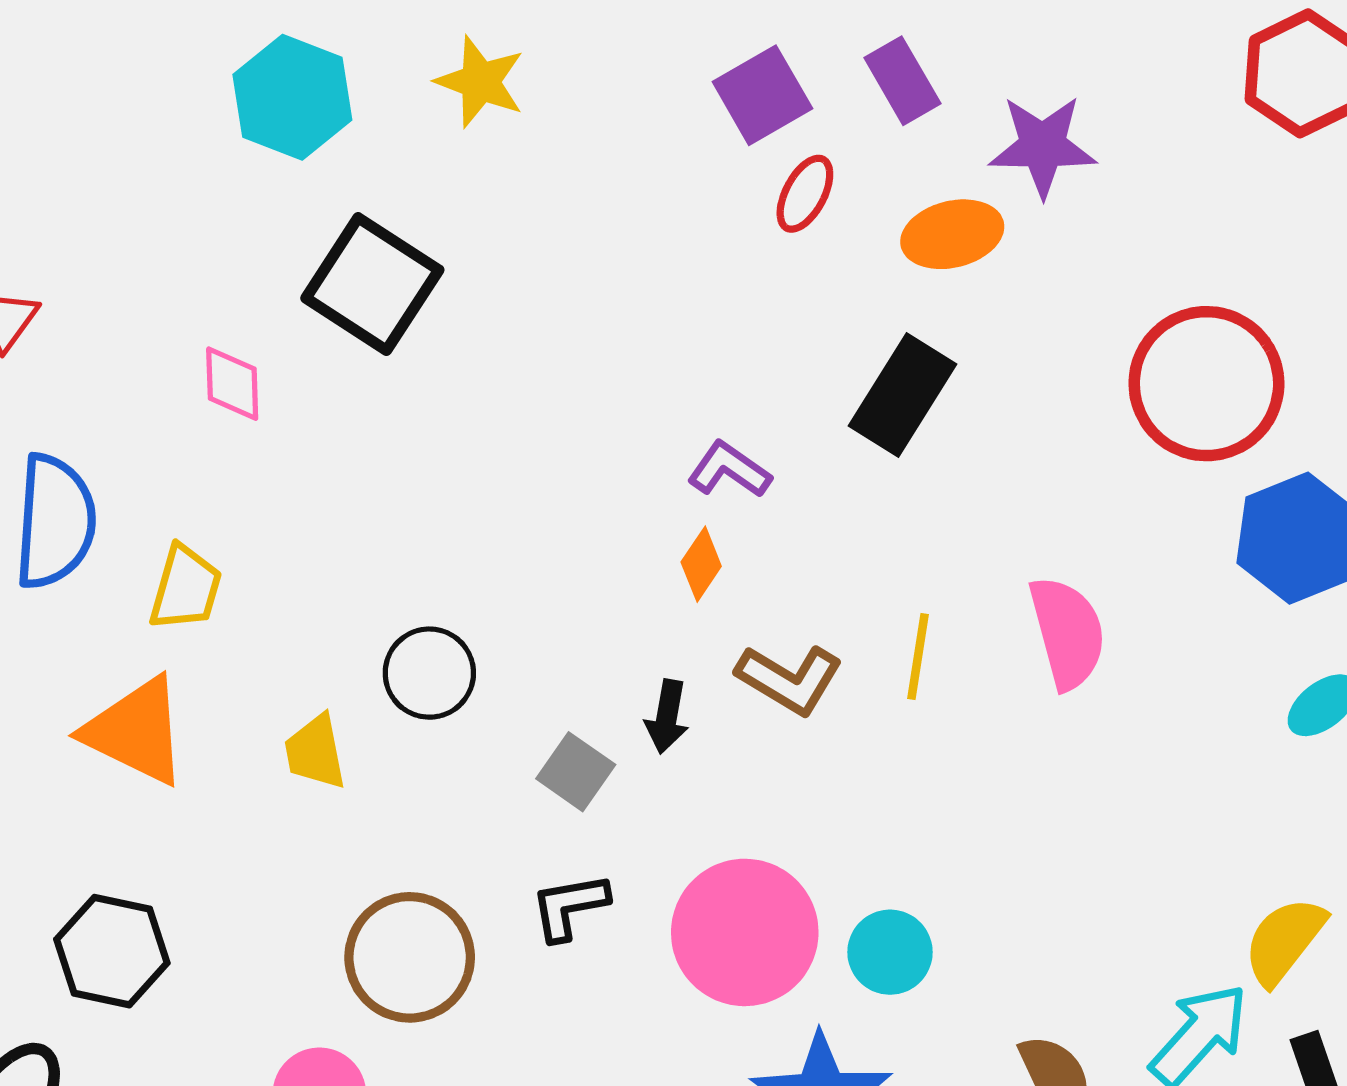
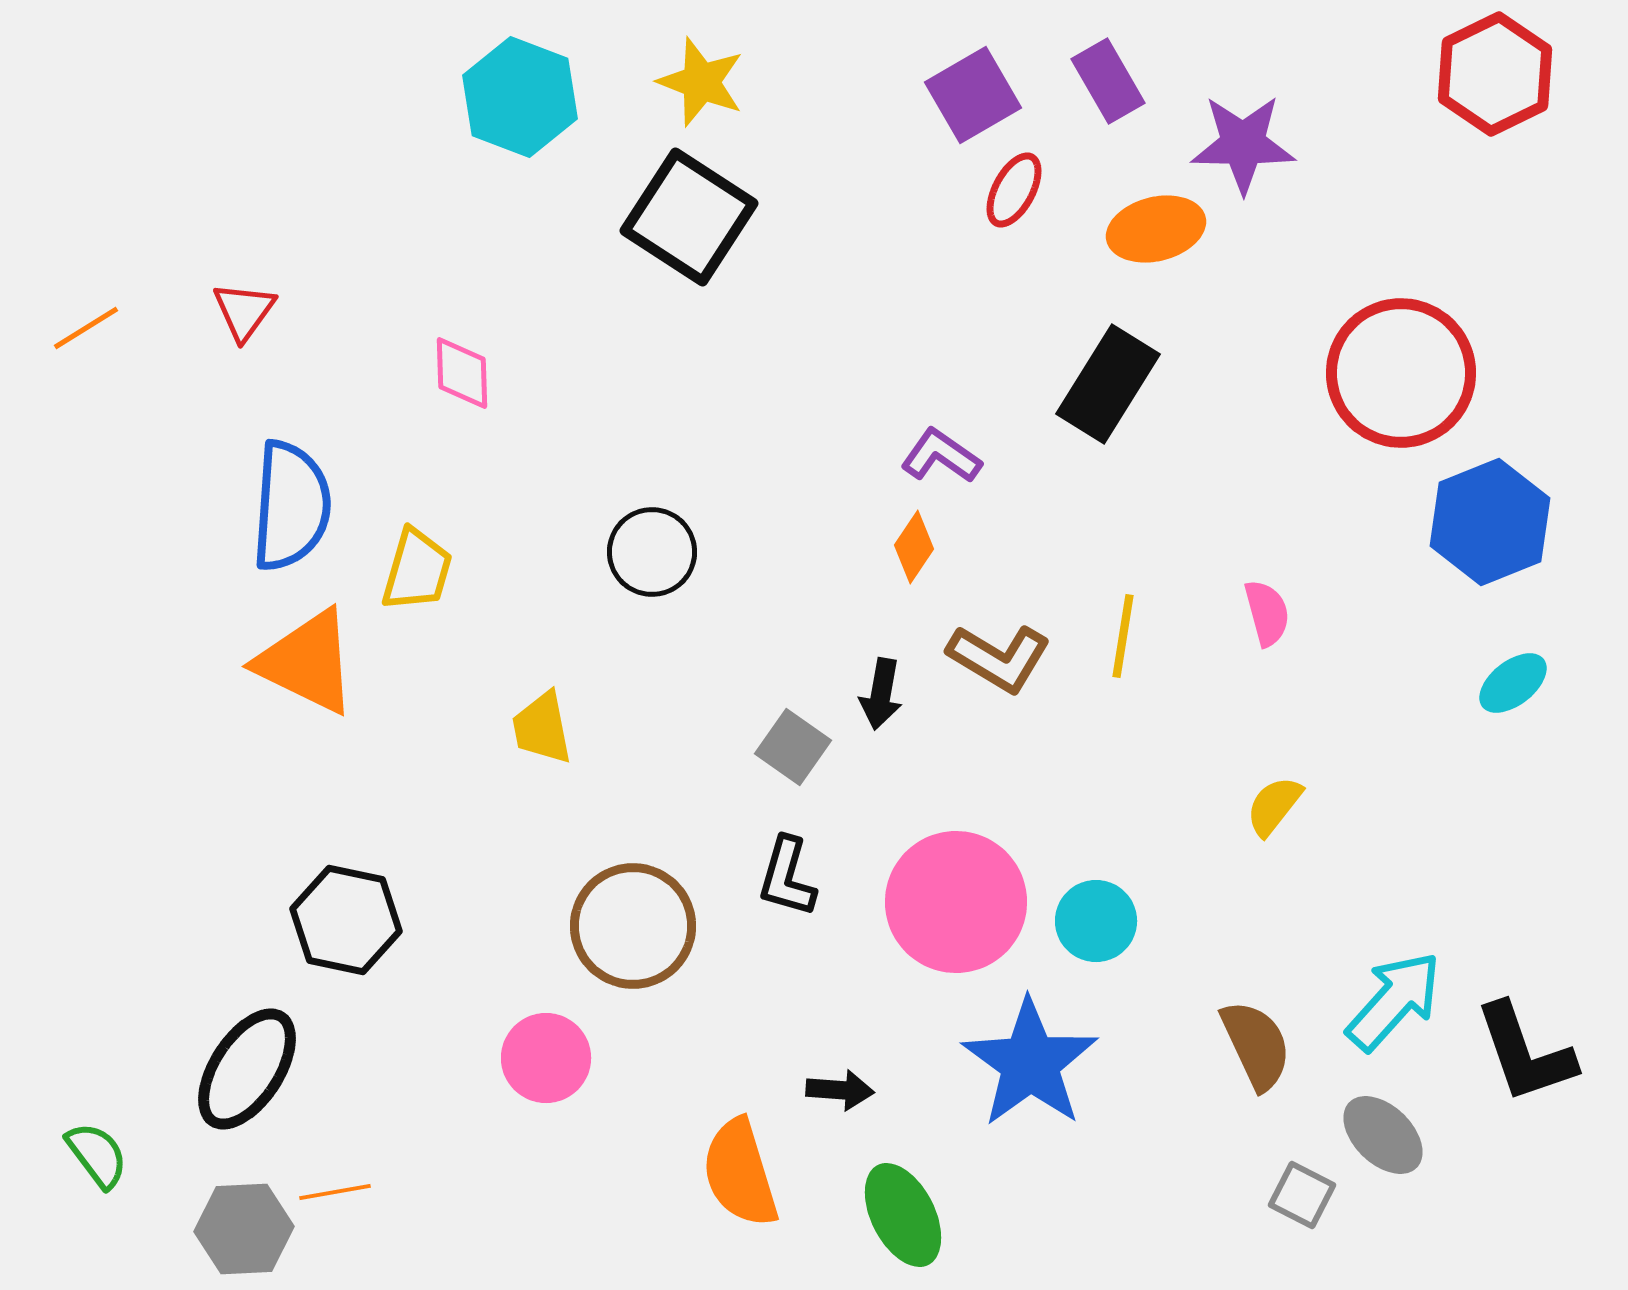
black square: (372, 284) -> (689, 217), moved
pink semicircle: (1067, 633) -> (1267, 613), size x0.6
black circle: (429, 673) -> (652, 552), moved
orange triangle: (136, 731) -> (307, 662), moved
black L-shape: (569, 907) -> (787, 877), turned -64
yellow semicircle: (1284, 941) -> (1274, 806), moved, size x0.7

